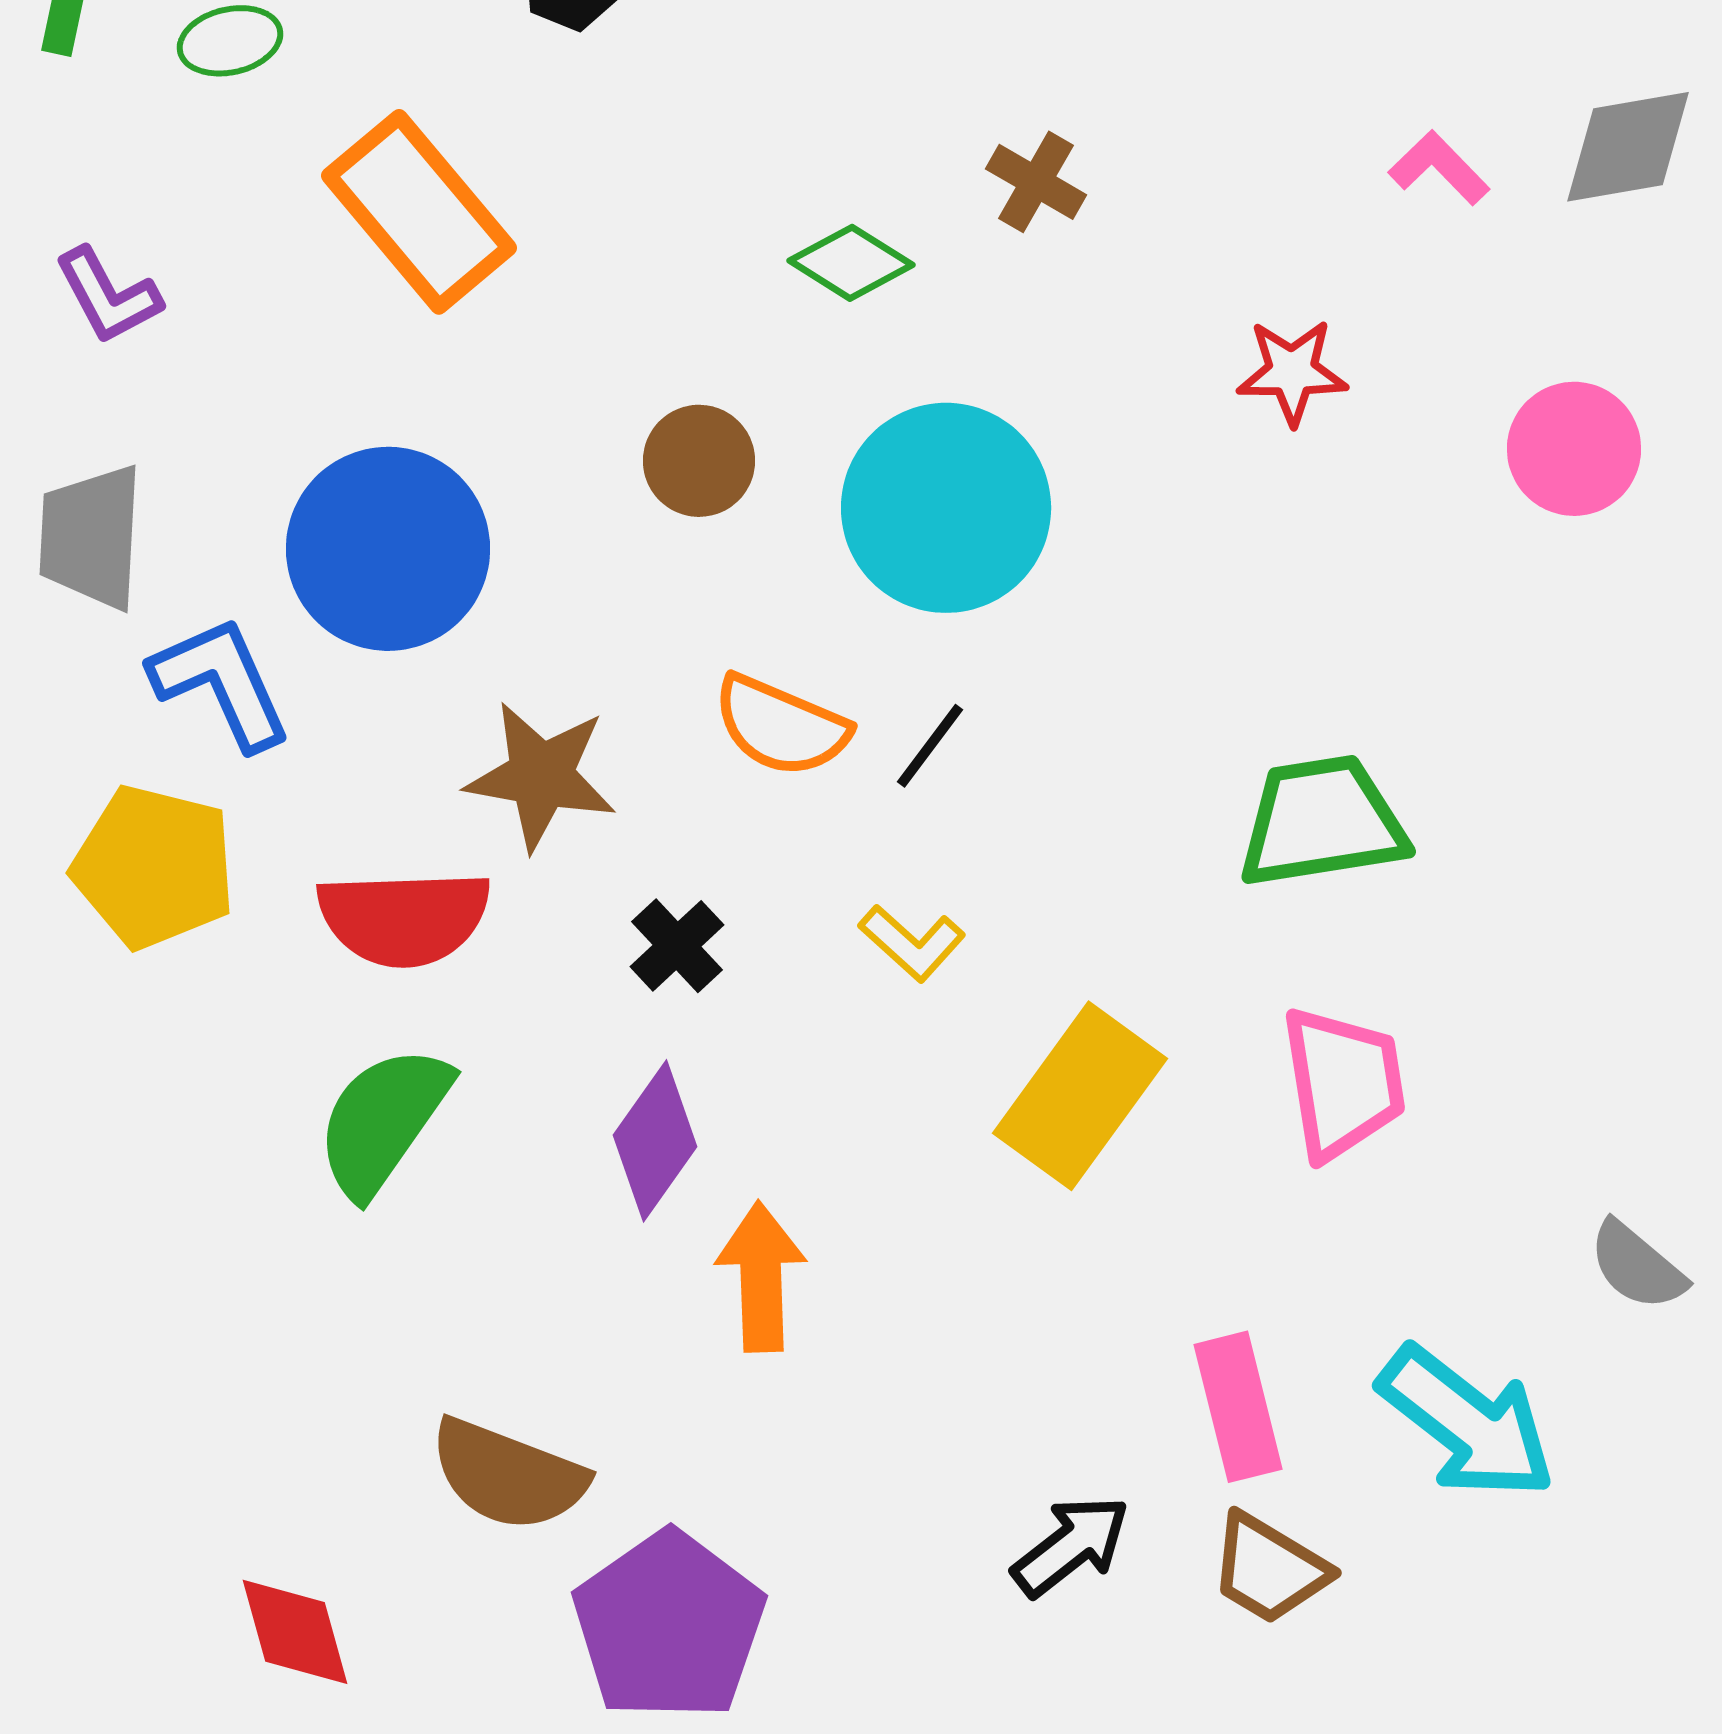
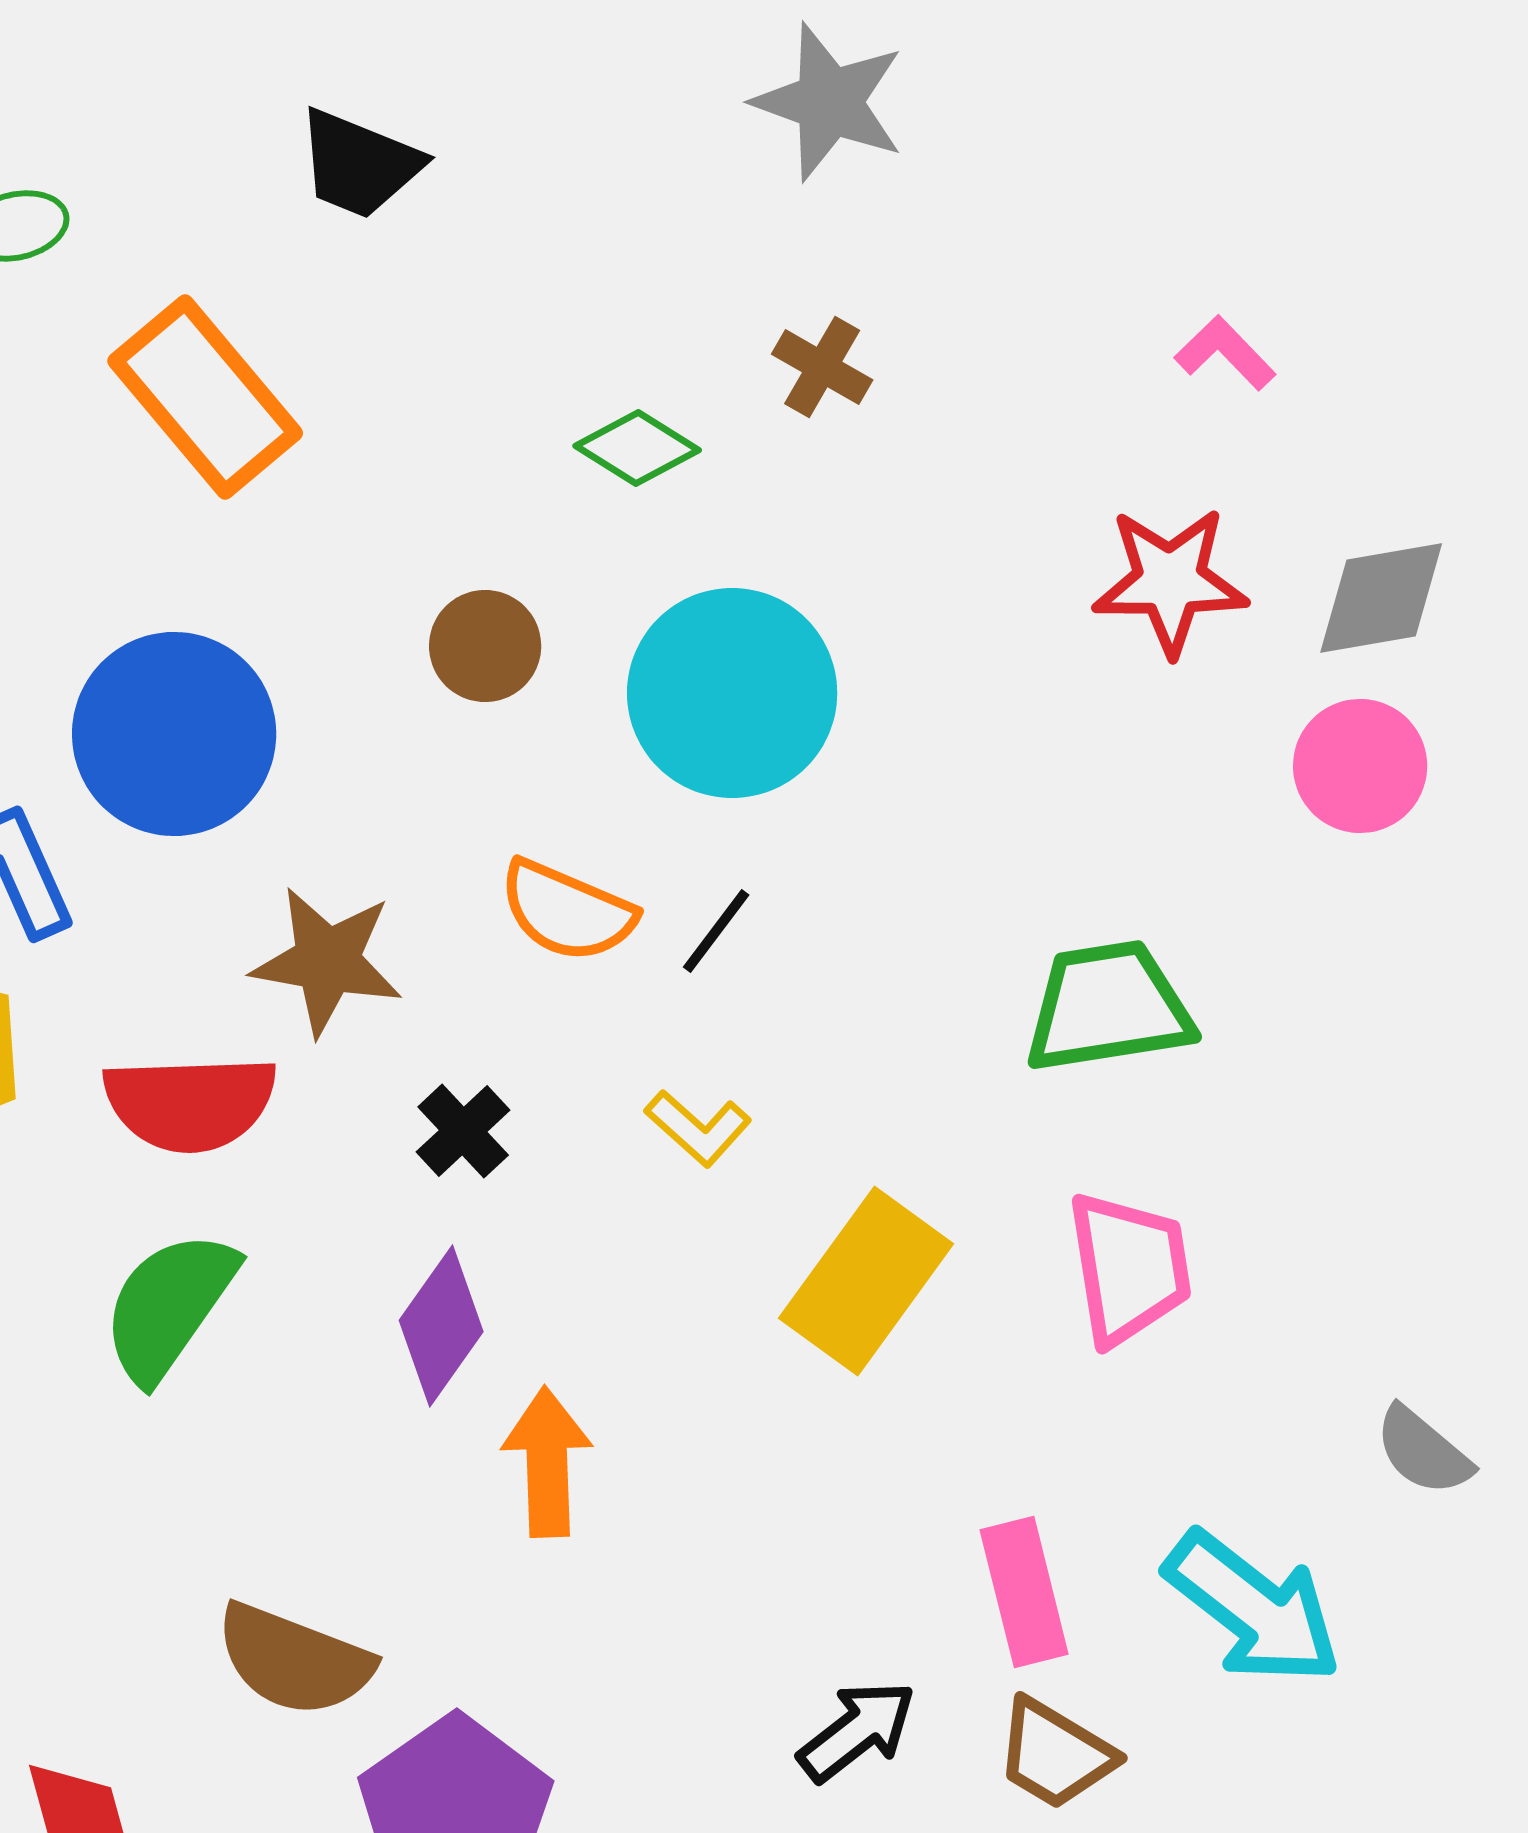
gray diamond: (1628, 147) -> (1381, 598), moved
red star: (1292, 372) -> (1170, 581), moved, size x1.4
pink circle: (1574, 449) -> (1360, 766), moved

